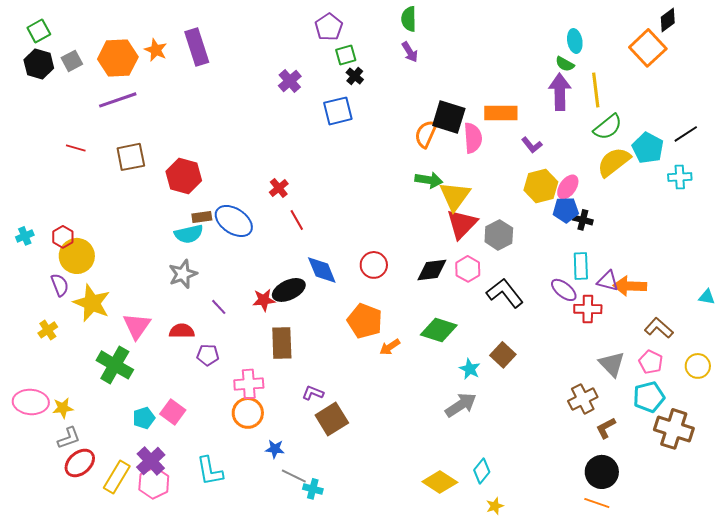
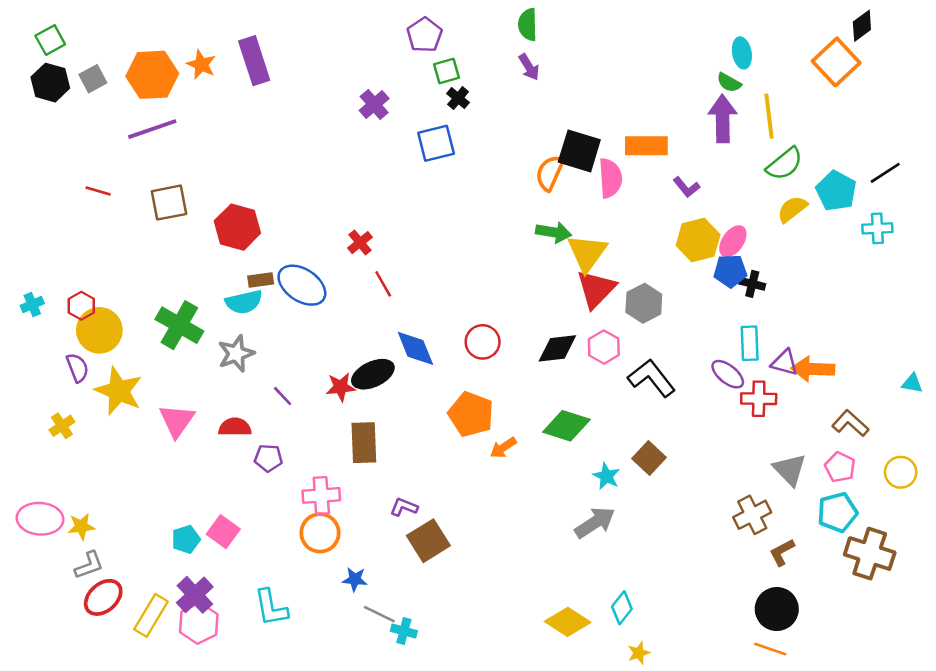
yellow semicircle: (614, 162) -> (792, 209), size x0.7
green cross: (115, 365) -> (179, 325), moved

